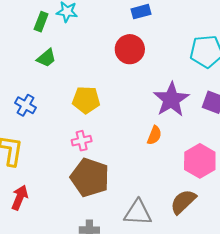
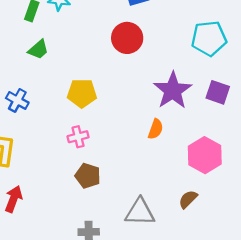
brown pentagon: (90, 177) -> (88, 176), size x0.6
brown semicircle: (183, 202) -> (188, 199), size x0.7

